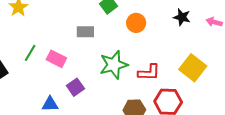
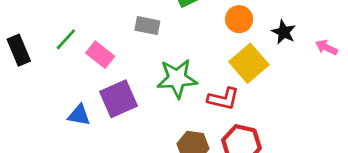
orange circle: (136, 23) -> (239, 19), moved
yellow square: (193, 68) -> (249, 63), moved
purple square: (75, 87) -> (119, 99), size x1.5

